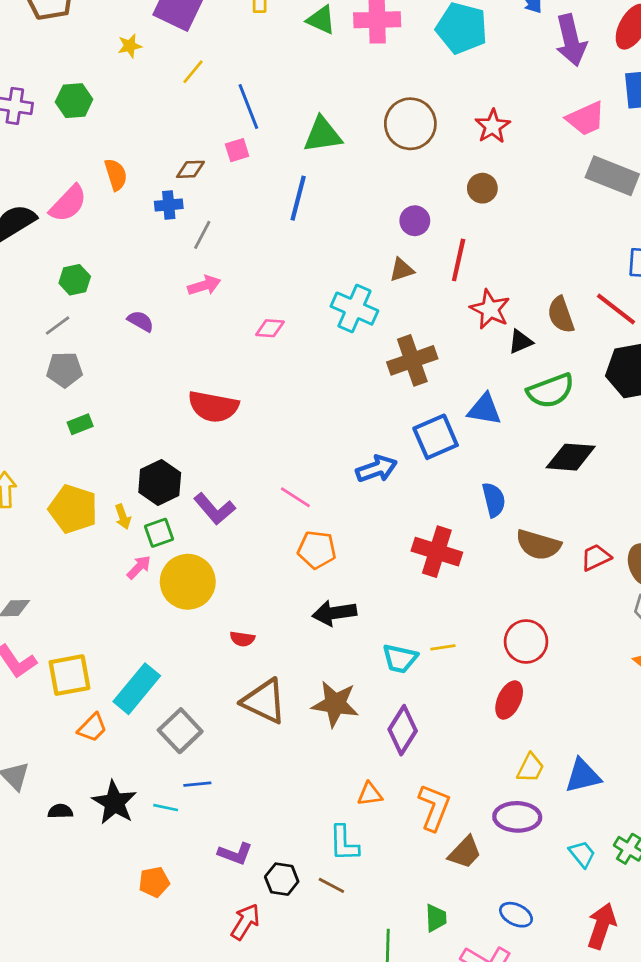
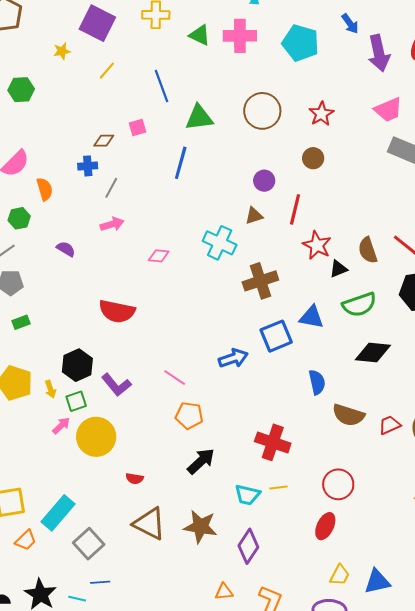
blue line: (248, 106) -> (162, 86), moved
orange semicircle: (116, 175) -> (45, 189), moved
red cross: (437, 552) -> (273, 442), moved
black arrow: (334, 613) -> (201, 461), turned 144

